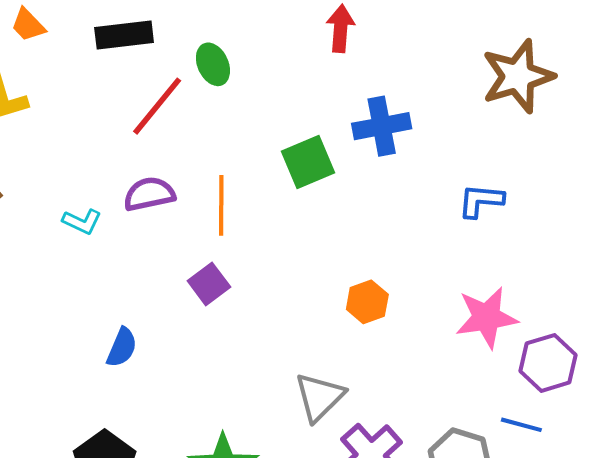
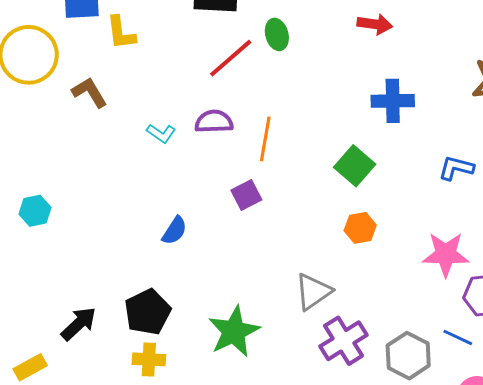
red arrow: (340, 28) -> (375, 24), turned 84
green square: (308, 162) -> (355, 166), moved, turned -36

